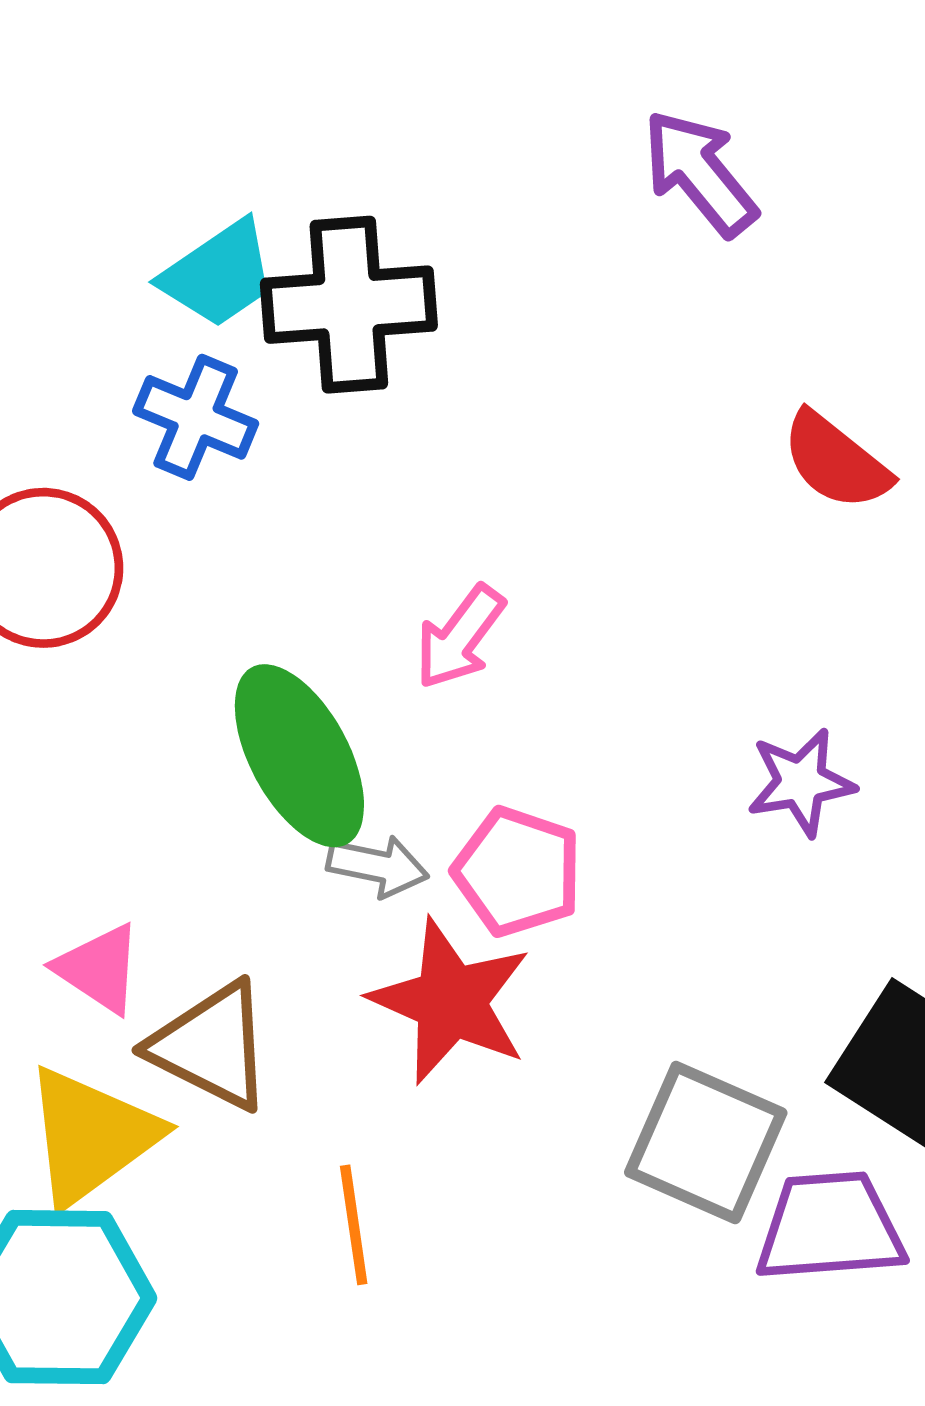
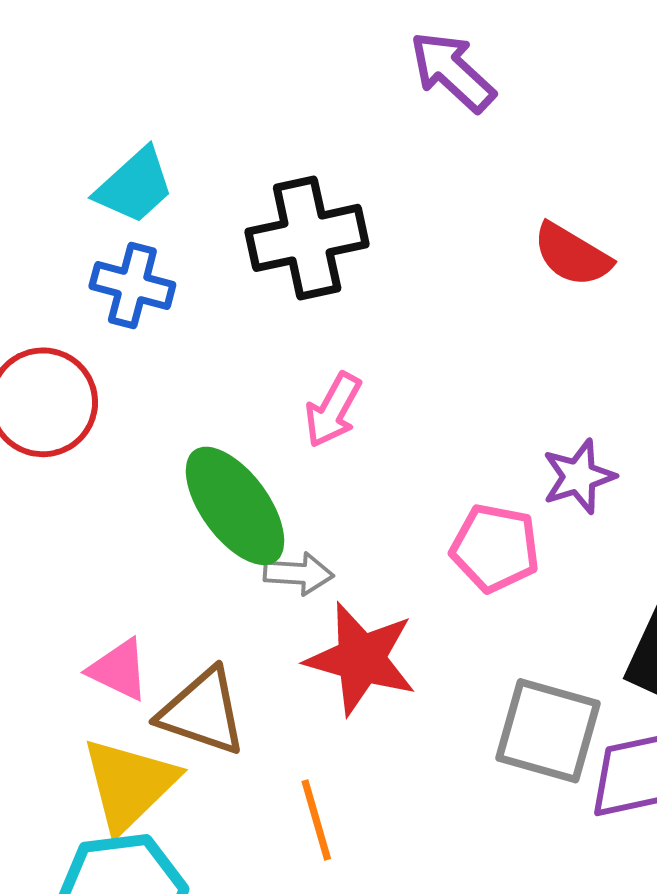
black cross: (349, 305) -> (307, 238), moved
pink pentagon: (518, 872) -> (495, 548), moved

